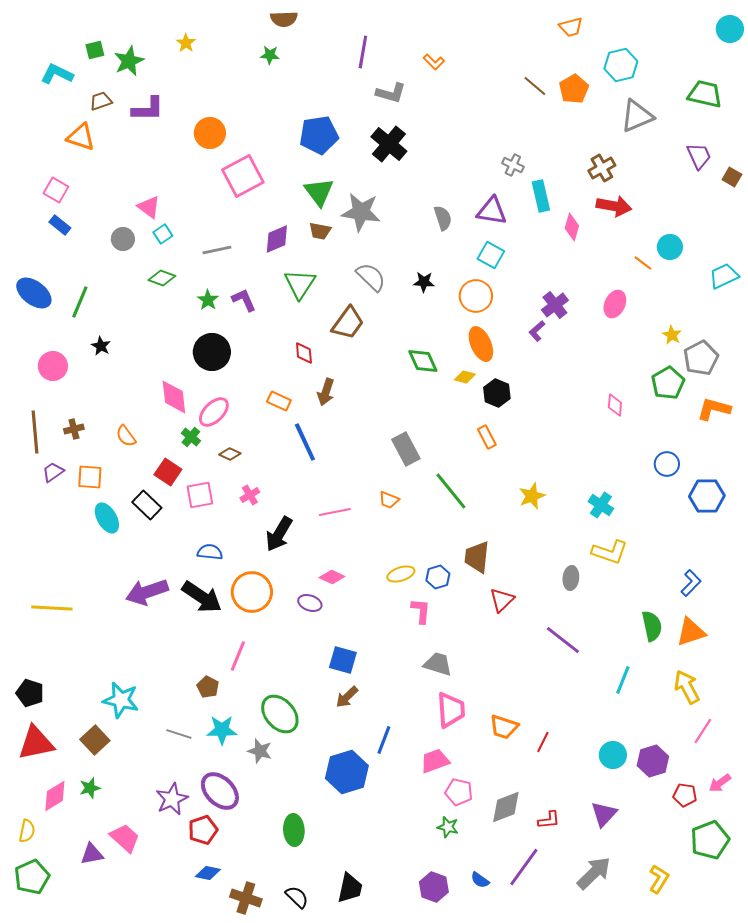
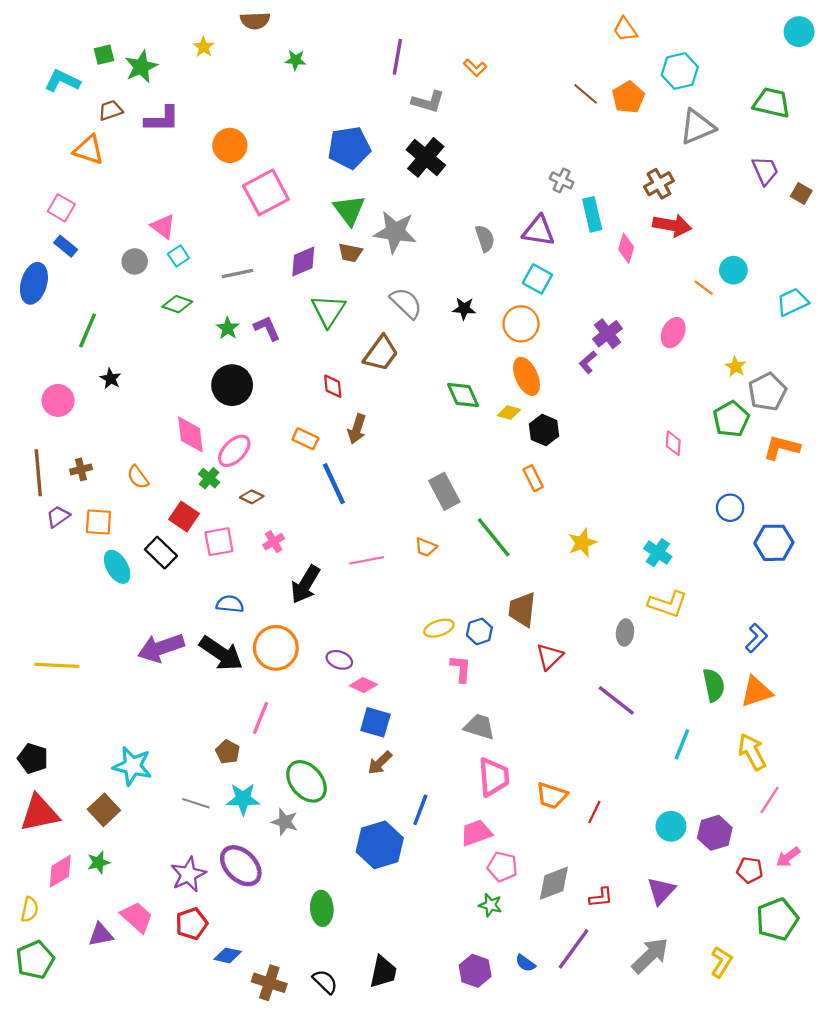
brown semicircle: (284, 19) -> (255, 21), moved
orange trapezoid: (571, 27) -> (625, 29), turned 70
blue ellipse: (34, 293) -> (34, 283), moved, turned 69
pink diamond: (332, 577) -> (363, 685), moved
red pentagon: (203, 830) -> (192, 924), moved

